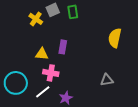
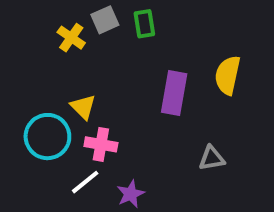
purple rectangle: (63, 47) -> (174, 93), moved, size x1.5
yellow triangle: (42, 54) -> (83, 107), turned 40
cyan circle: (16, 83) -> (47, 137), moved

